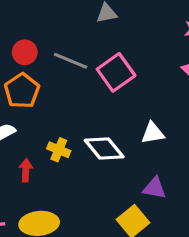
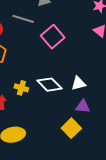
gray line: (71, 61) -> (23, 19), moved
white triangle: (153, 133) -> (78, 83), moved

